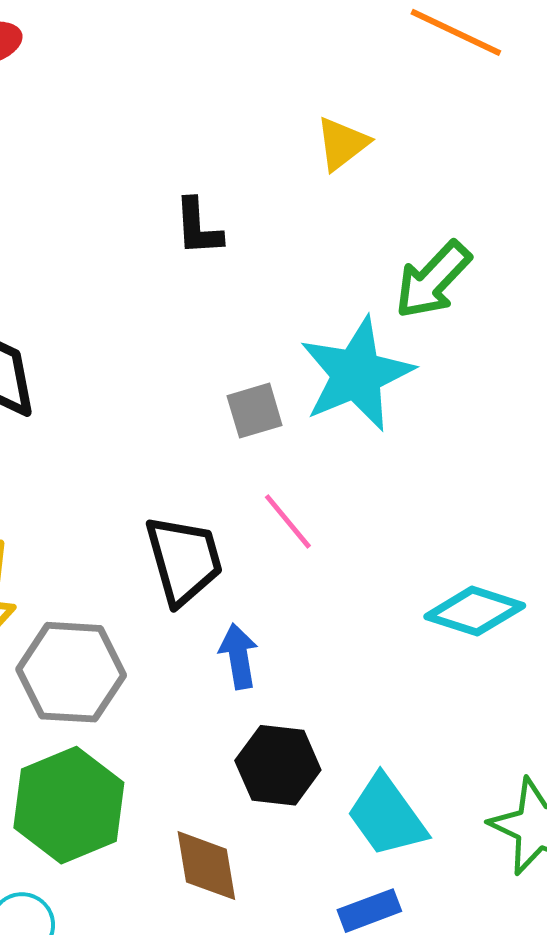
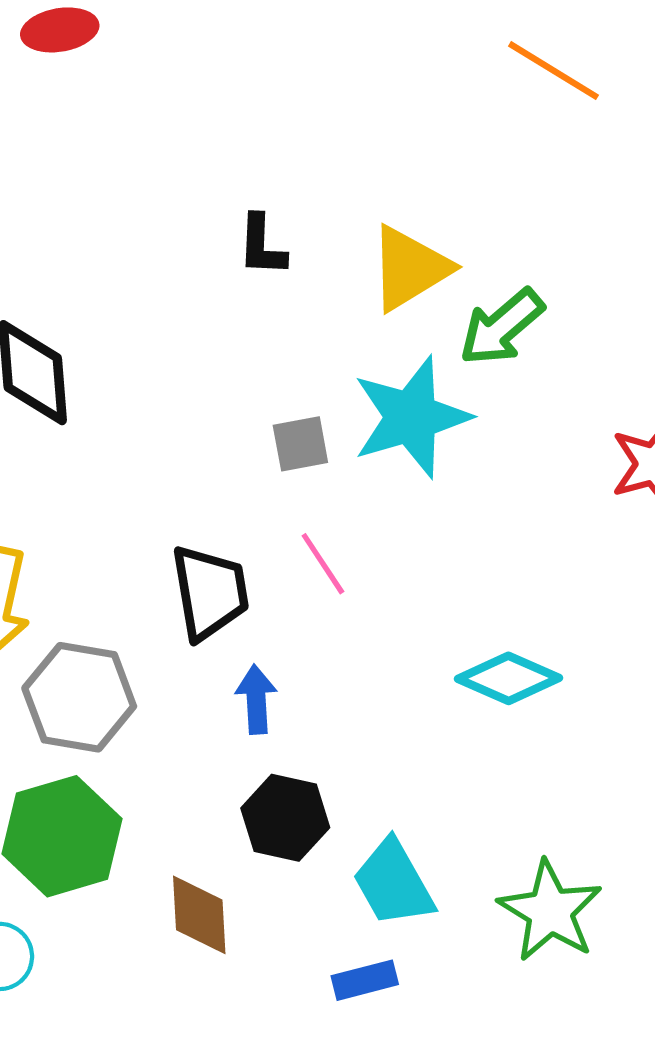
yellow triangle: (342, 144) -> (410, 268), moved, size x1.5

